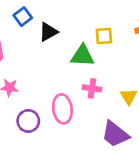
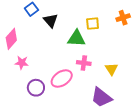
black triangle: (48, 32) -> (51, 21), turned -42
pink ellipse: (62, 109) -> (62, 78), turned 65

